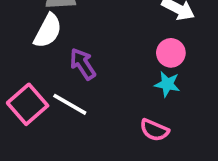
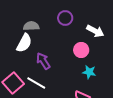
pink circle: (171, 53) -> (81, 50), moved

